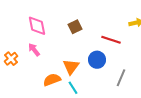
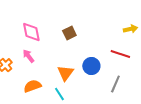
red line: (111, 40) -> (120, 54), moved
orange semicircle: (52, 80) -> (32, 86), moved
cyan line: (73, 88) -> (59, 94), moved

